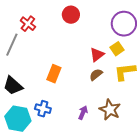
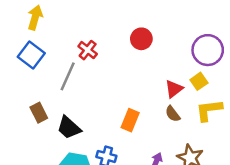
orange rectangle: (54, 74) -> (130, 120), moved
brown semicircle: (96, 75) -> (173, 114), turned -88

